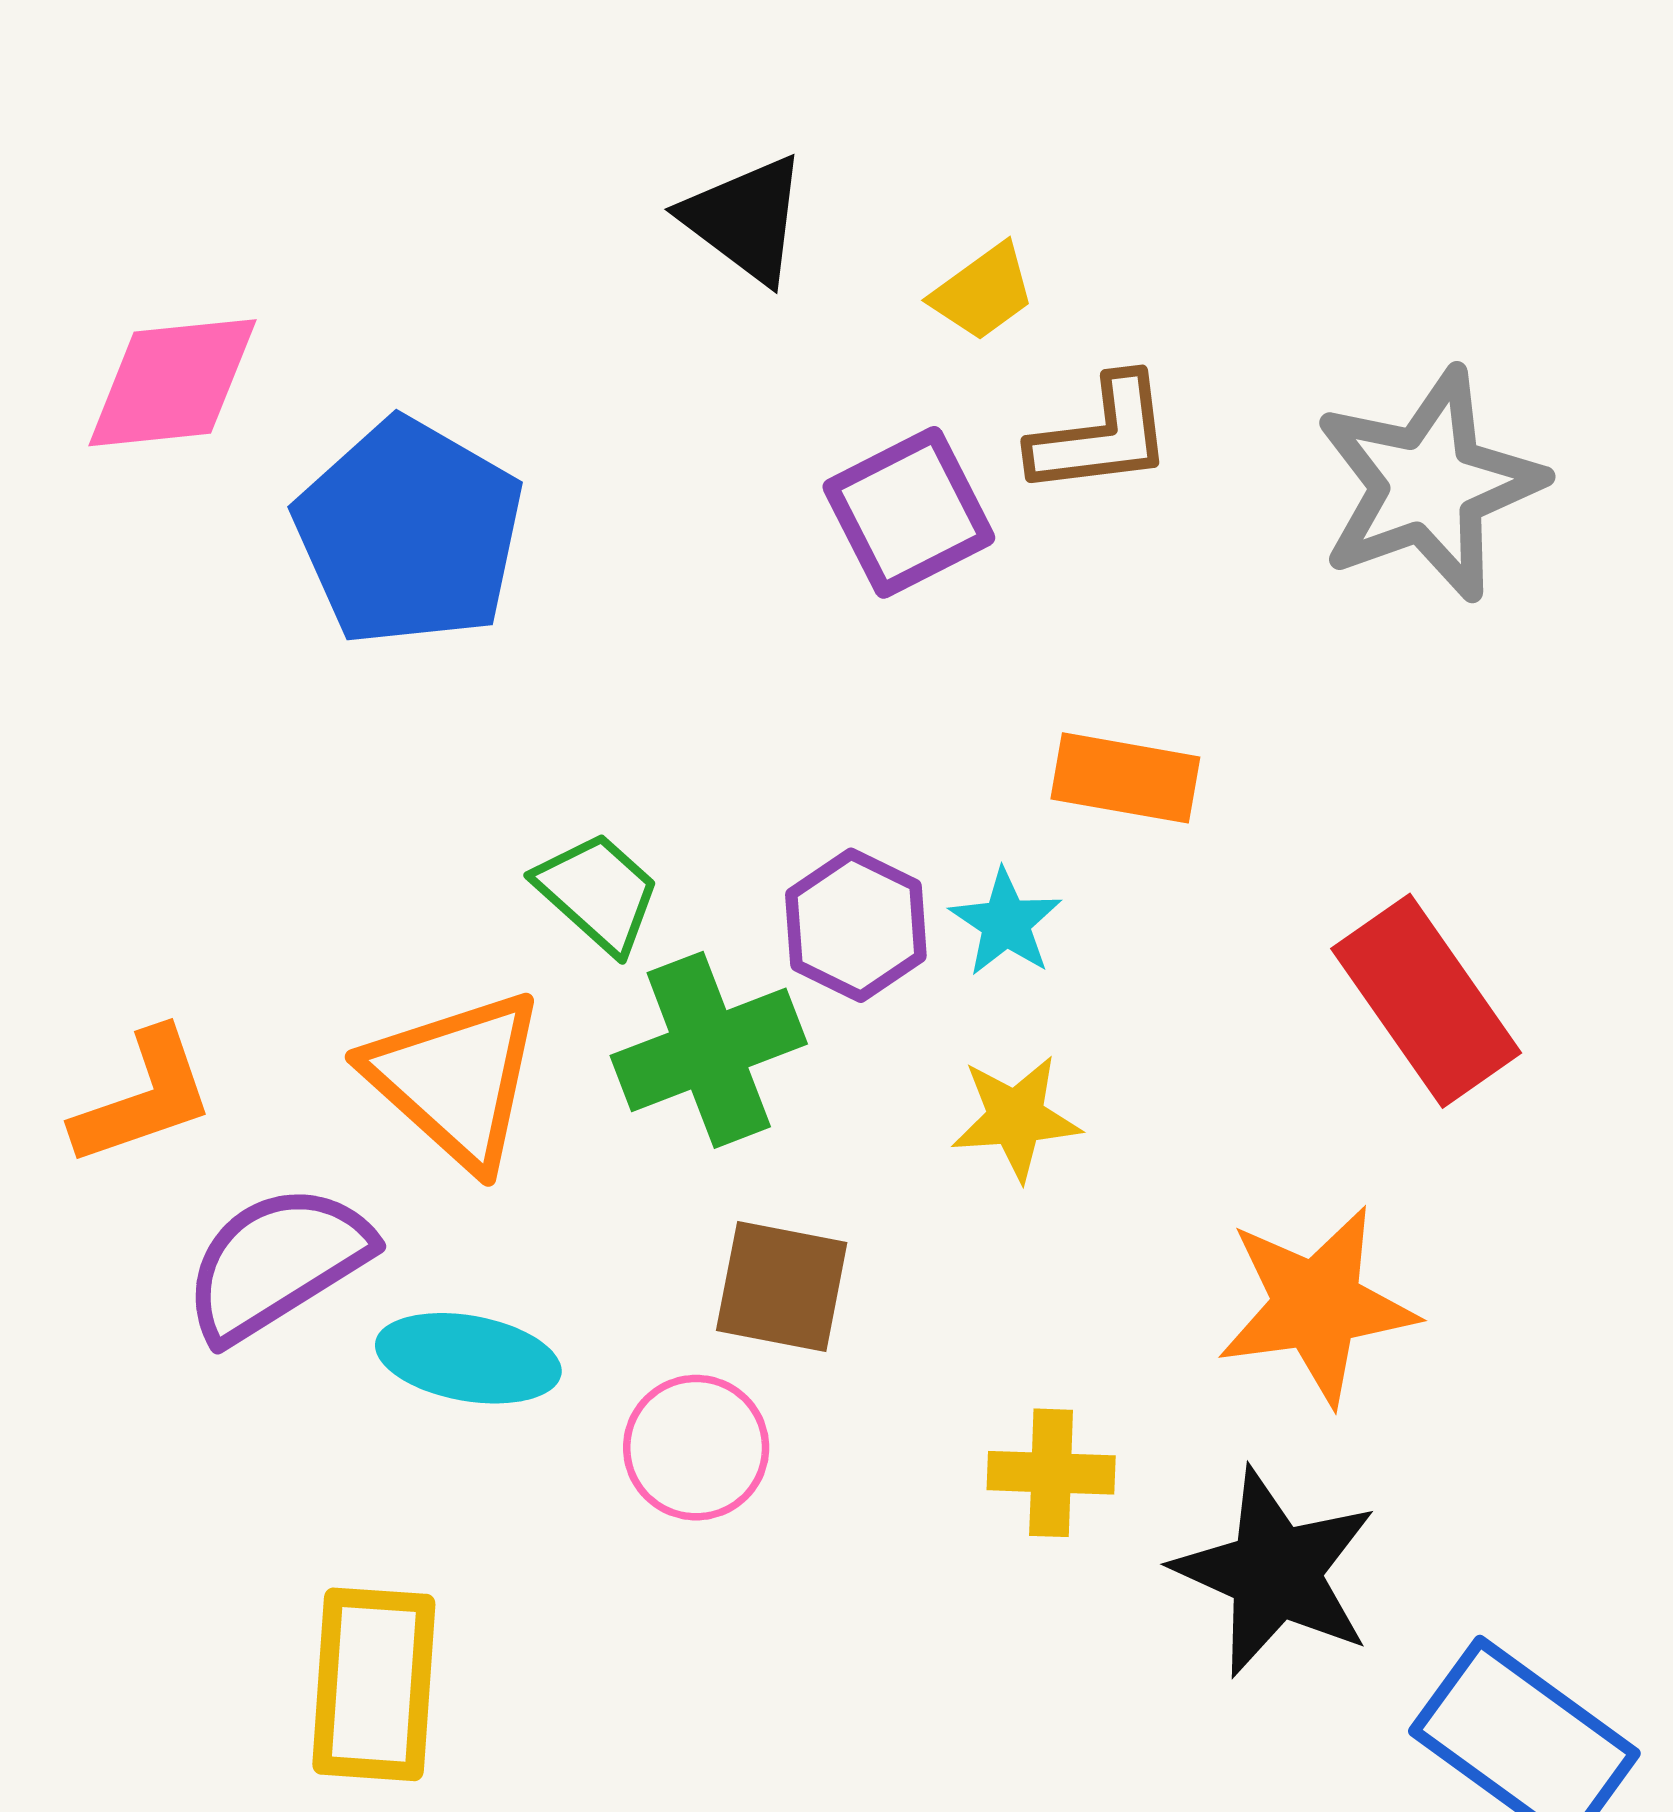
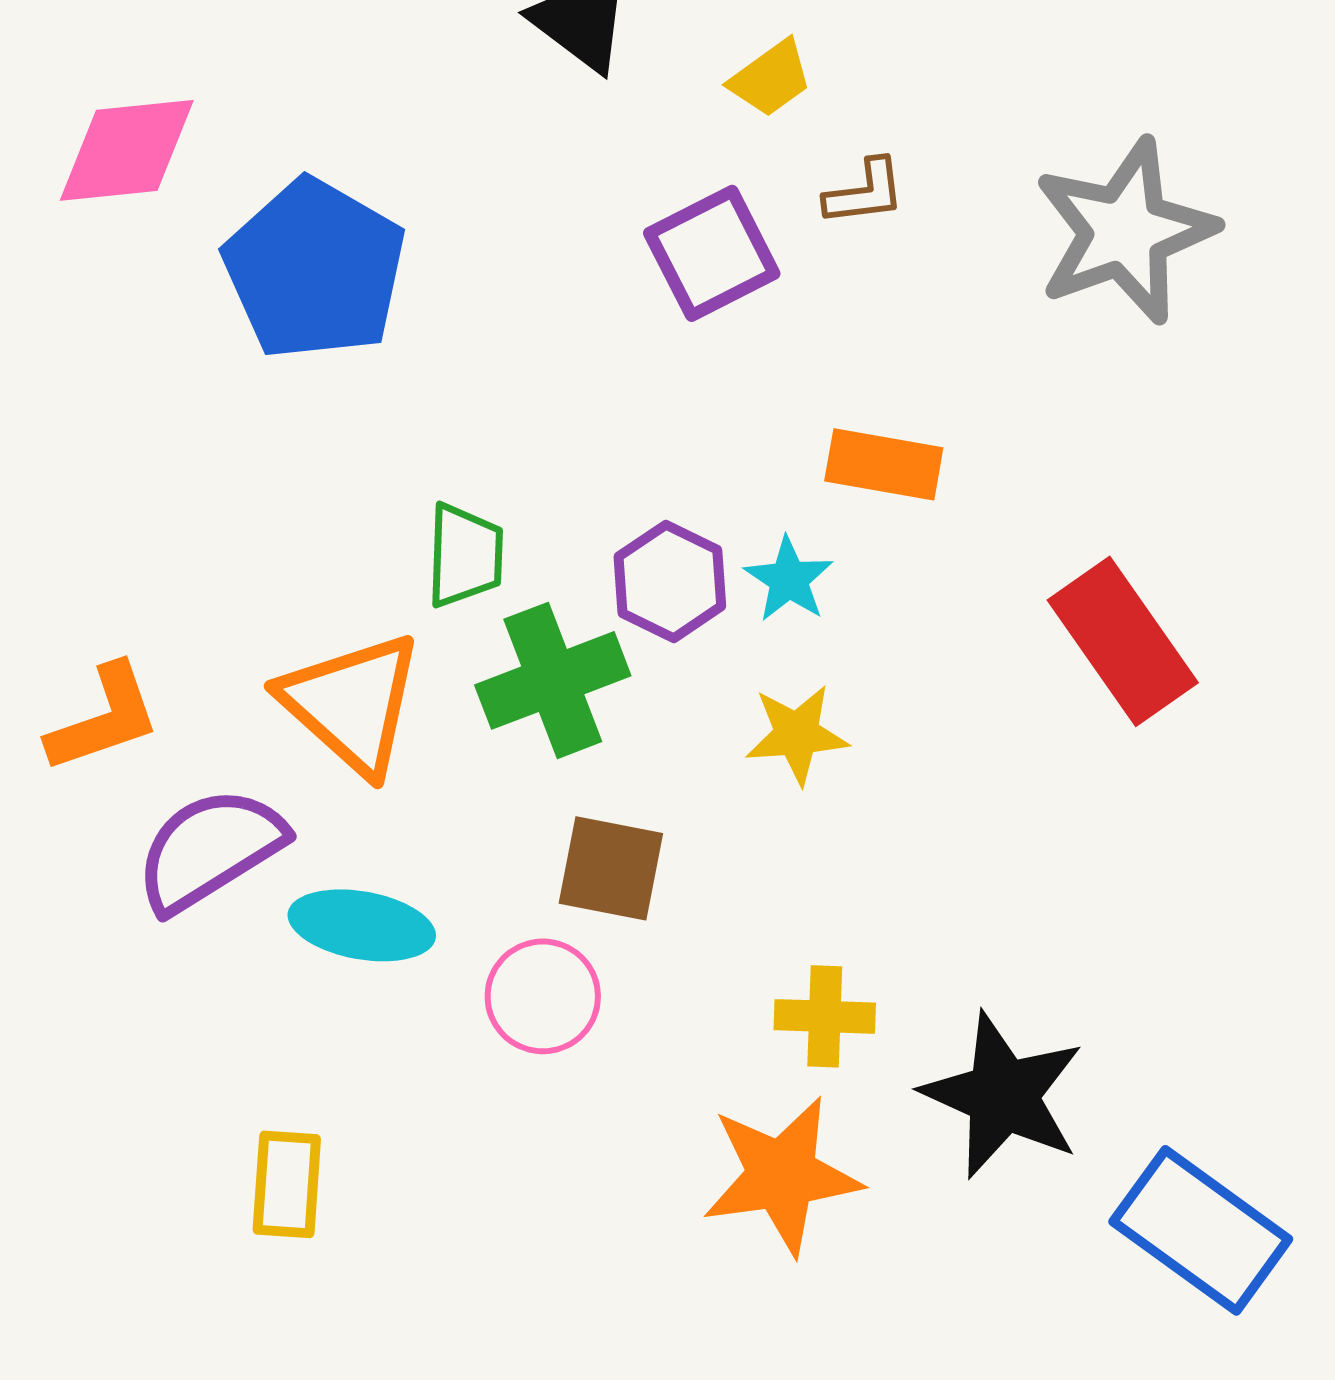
brown L-shape: (1101, 436) -> (865, 192), size x0.7
green trapezoid: (598, 892) -> (465, 555), turned 50
orange star: (1317, 1305) -> (782, 1175), moved
yellow rectangle: (374, 1684) -> (287, 1184), size x0.7

